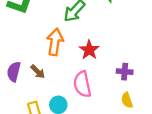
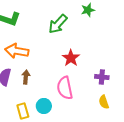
orange arrow: (55, 42) -> (17, 51), moved, turned -90
brown arrow: (38, 72) -> (26, 77), turned -128

